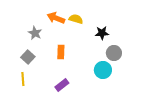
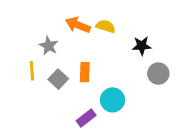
gray square: (28, 57) -> (58, 79), moved
cyan circle: (103, 70) -> (113, 100), moved
yellow line: (23, 79) -> (32, 71), moved

